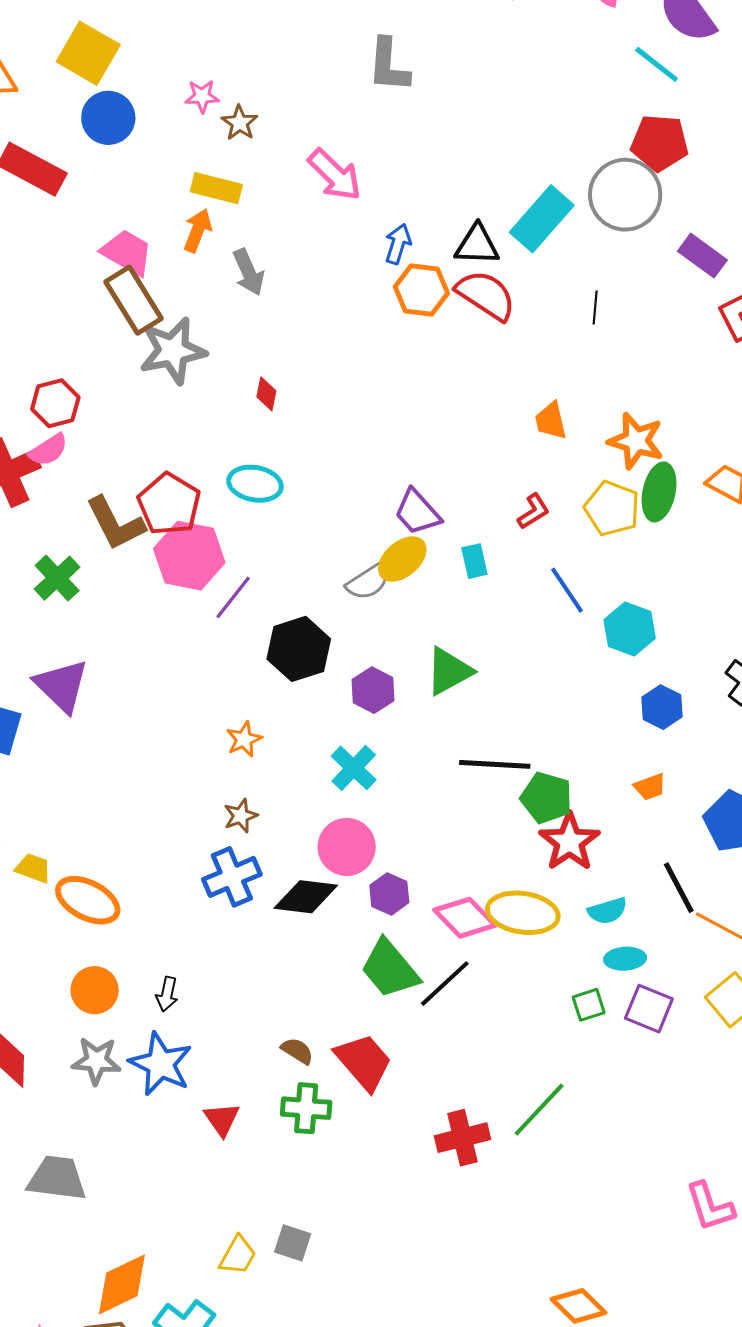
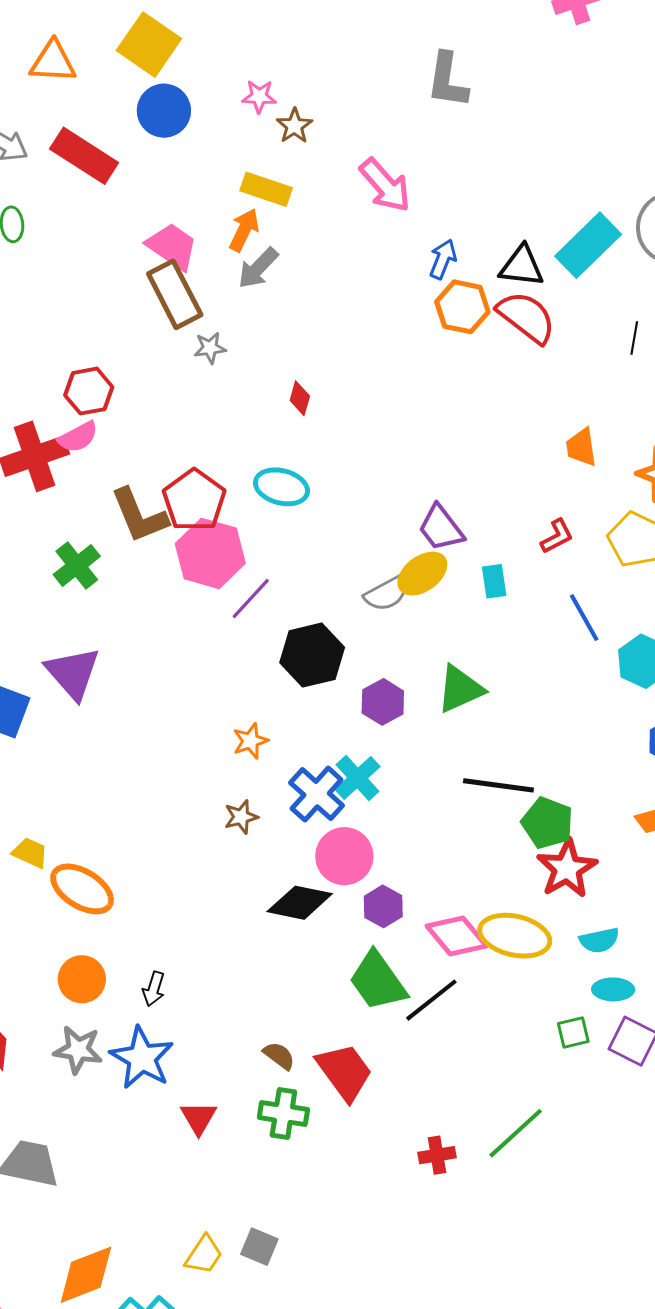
gray arrow: (249, 272) -> (258, 268), moved, turned 63
gray star: (173, 351) -> (210, 348), size x0.5
blue cross: (232, 877) -> (317, 794), moved, turned -30
red cross: (462, 1138) -> (437, 1155), size x0.7

